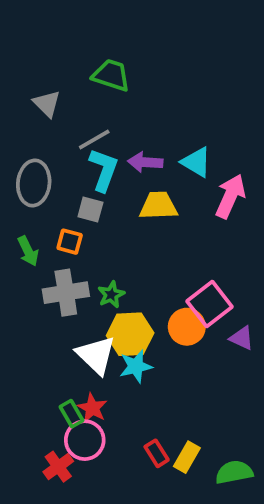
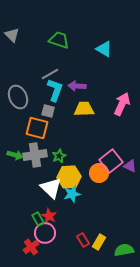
gray triangle: (47, 104) -> (12, 35), moved
cyan triangle: (196, 162) -> (104, 49), moved
gray ellipse: (34, 183) -> (18, 97), turned -30
orange square: (70, 242) -> (37, 128), size x1.6
green arrow: (28, 251) -> (15, 155), moved, turned -49
purple triangle: (242, 338) -> (130, 166), moved

